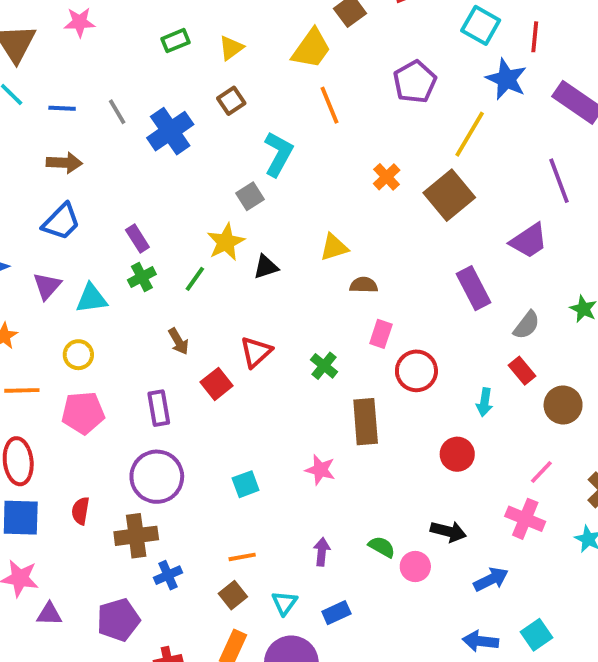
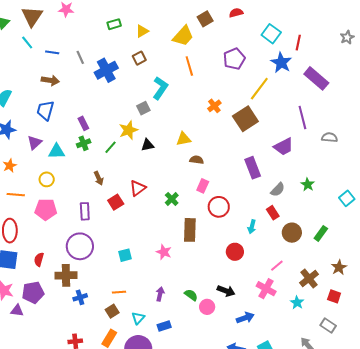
blue trapezoid: (61, 222) -> (45, 110), turned 145
purple pentagon: (118, 620) -> (33, 292), moved

